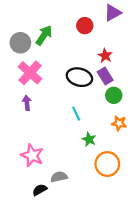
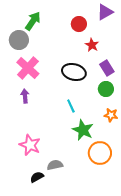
green arrow: (44, 35) -> (33, 21), moved
red star: (105, 56) -> (92, 45), moved
purple rectangle: (105, 76) -> (107, 68), moved
green star: (89, 139) -> (83, 130), size x1.5

